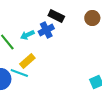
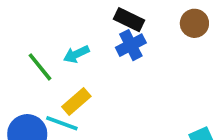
blue cross: (46, 30) -> (131, 45), moved

